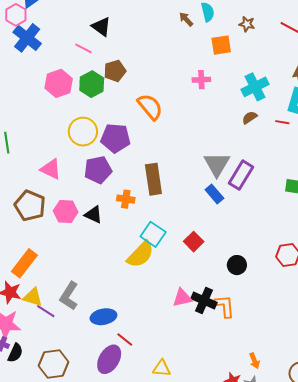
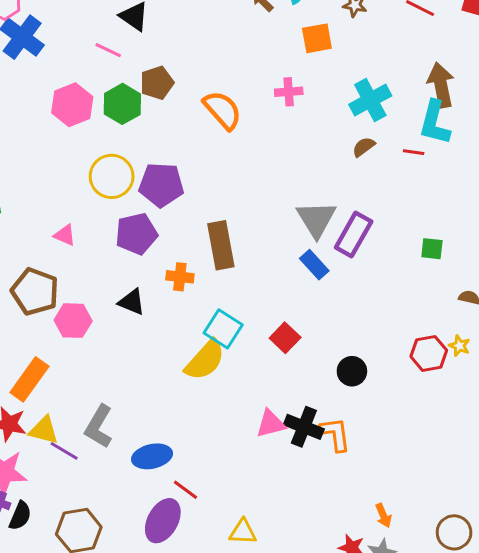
orange semicircle: (150, 107) -> (222, 110), moved
pink triangle: (51, 169) -> (65, 235), size x0.7
pink hexagon: (66, 211) -> (73, 321), moved

